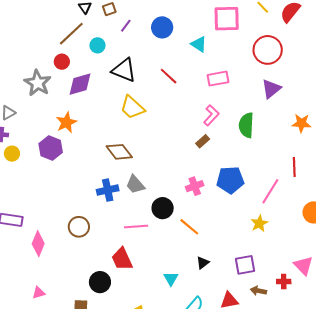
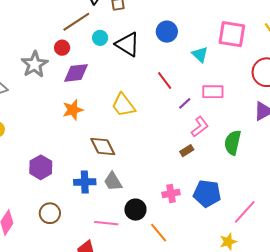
purple line: (126, 26) -> (185, 103), moved
black triangle: (124, 70) -> (128, 44), moved
orange star: (66, 122) -> (73, 110), moved
purple hexagon: (51, 148) -> (41, 167), moved

